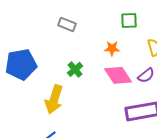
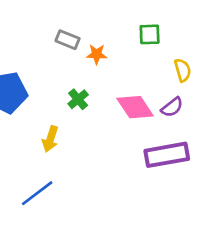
orange star: (112, 48) -> (97, 54), moved
yellow arrow: (54, 99) -> (50, 139), size x0.7

